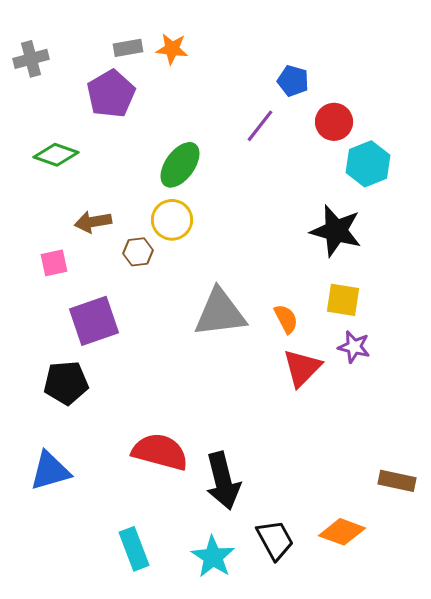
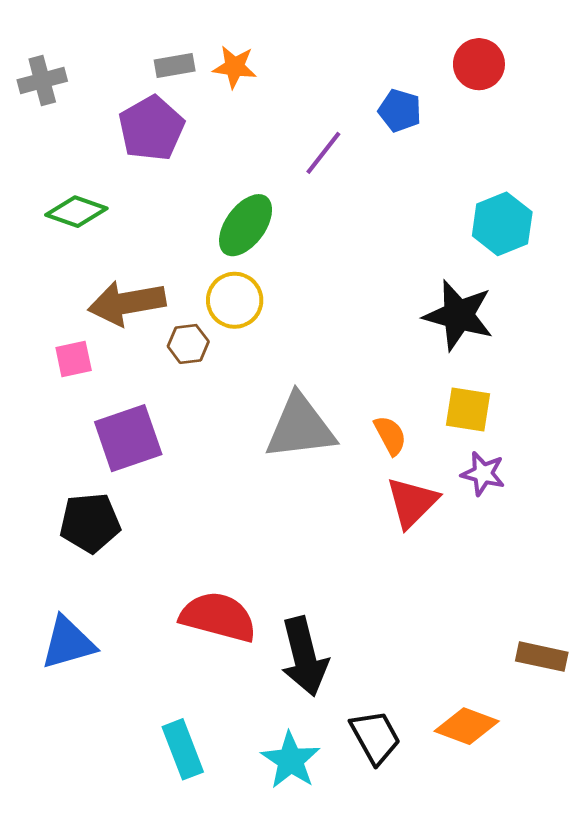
red circle: (334, 122) -> (479, 64), moved
purple line: (260, 126) -> (323, 153), moved
brown arrow: (93, 222) -> (127, 303), size x1.5

